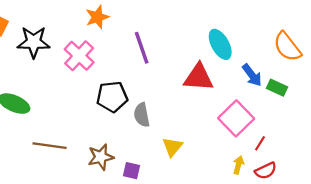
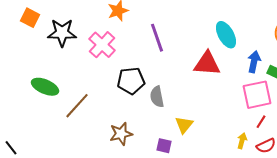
blue arrow: (252, 75) -> (254, 62), turned -130
pink square: (236, 118) -> (257, 95), moved, turned 32
brown line: (50, 146) -> (77, 106), moved, turned -56
purple square: (131, 171) -> (164, 146), moved

